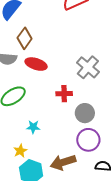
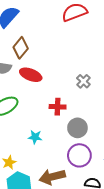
gray cross: (88, 67) -> (83, 81), size x0.6
cyan star: (33, 127) -> (35, 137), moved

